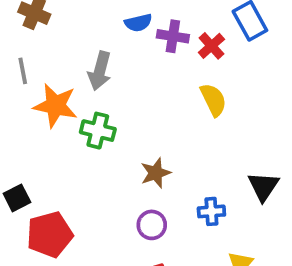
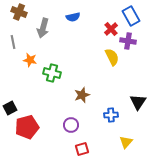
purple cross: (173, 36) -> (128, 41), moved
gray arrow: (100, 71) -> (43, 28), moved
orange star: (55, 106) -> (30, 60), size x0.6
purple circle: (152, 225) -> (71, 125), moved

